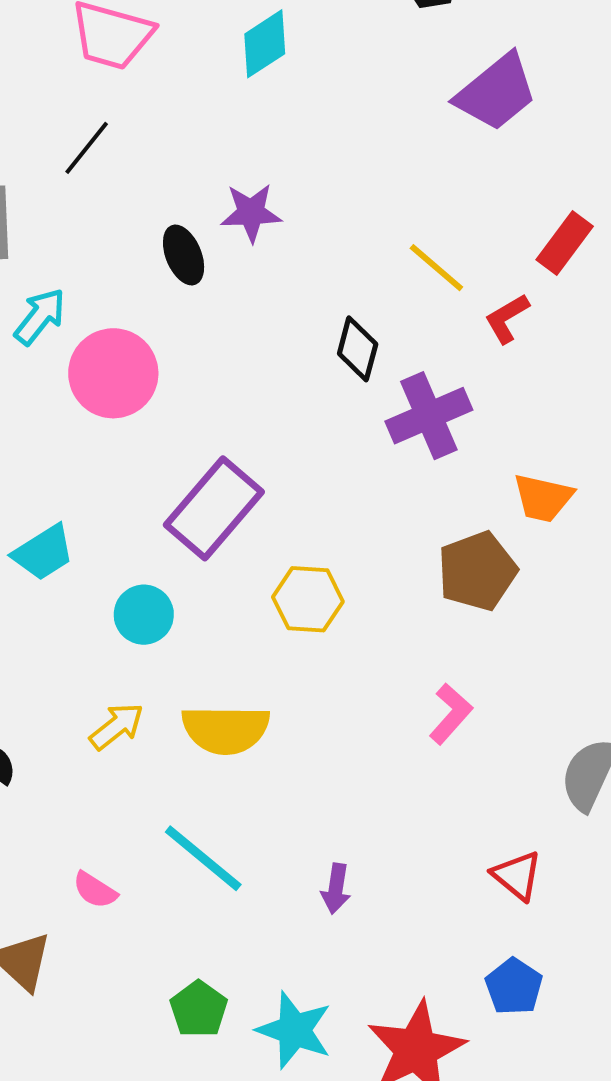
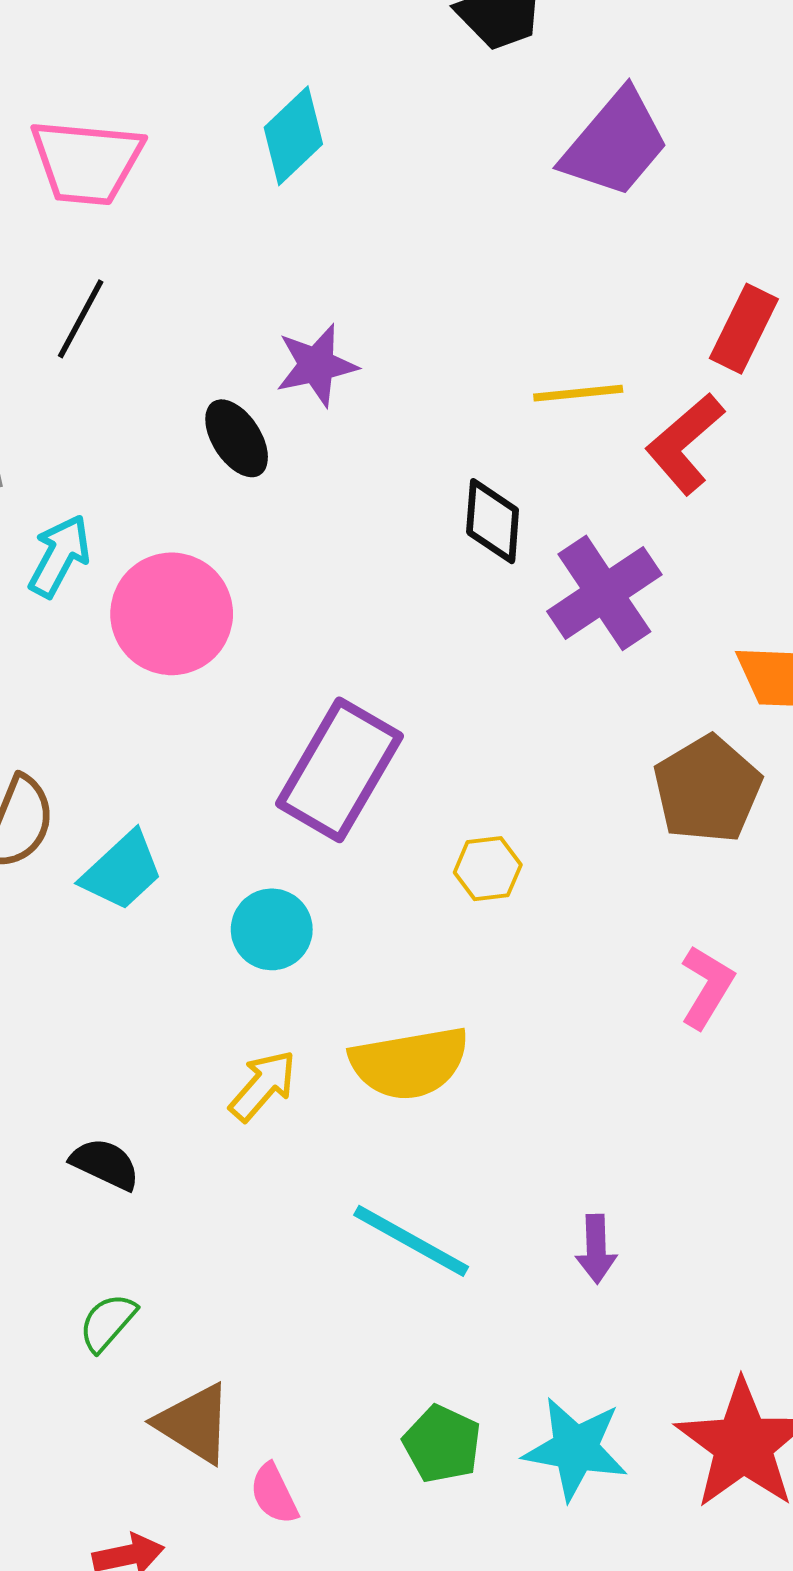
yellow line: (436, 268) -> (578, 393), turned -36
red L-shape: (507, 318) -> (685, 444), size x1.4
yellow hexagon: (308, 599) -> (488, 869), size x0.7
pink semicircle: (95, 890) -> (274, 1494), moved, turned 42

